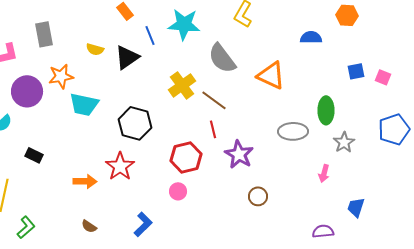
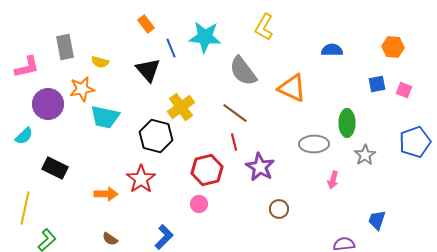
orange hexagon: (347, 15) -> (393, 47), moved
yellow semicircle: (95, 49) -> (100, 62), moved
black triangle: (127, 57) -> (148, 70), turned -36
yellow cross: (182, 85) -> (181, 107), moved
black rectangle: (34, 155) -> (55, 168), size x1.4
pink arrow: (324, 173) -> (333, 180), moved

